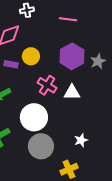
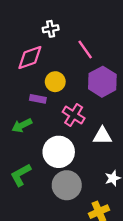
pink line: (68, 19) -> (85, 49), moved, turned 48
purple rectangle: (11, 64) -> (38, 99), moved
white triangle: (72, 92) -> (102, 136), moved

